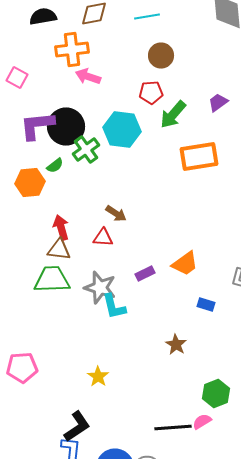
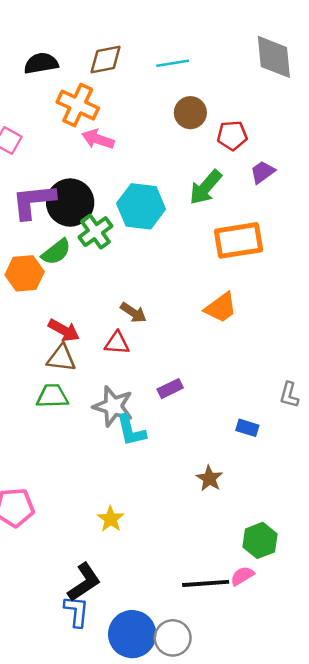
orange cross: (72, 50) -> (78, 105), turned 32
red pentagon: (151, 92) -> (232, 135), moved
green semicircle: (55, 166) -> (56, 252), size x1.4
red arrow: (61, 228) -> (64, 330), turned 135
orange trapezoid: (185, 264) -> (221, 308), moved
green trapezoid: (52, 280) -> (52, 396), size x0.7

